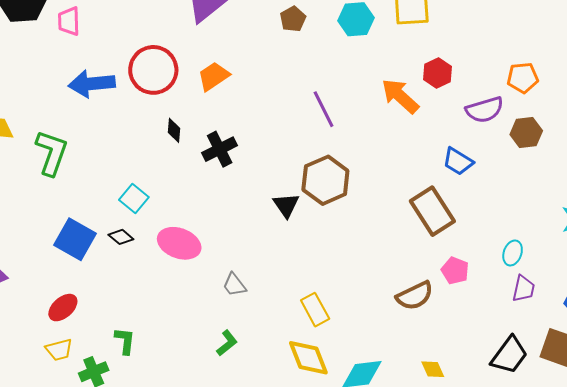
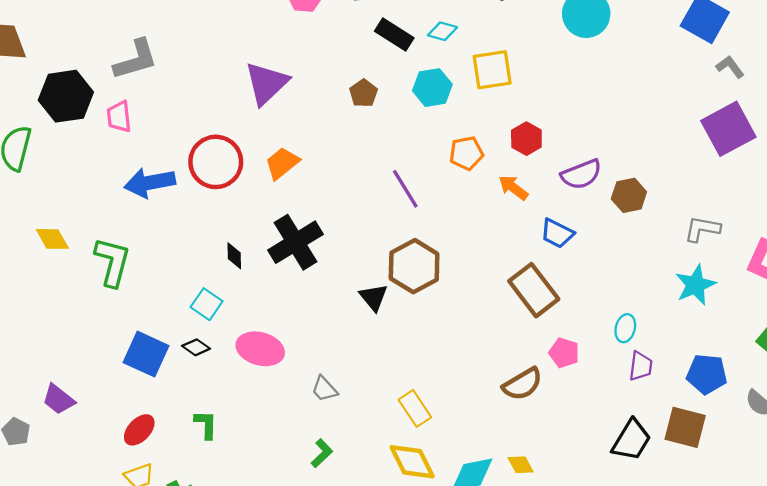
orange pentagon: (523, 78) -> (466, 153), moved
orange arrow: (400, 96) -> (513, 188), moved, size x0.7
black diamond: (174, 130) -> (234, 256), moved
black cross: (220, 149) -> (296, 242), size x1.4
green L-shape: (125, 341) -> (206, 425), moved
yellow diamond: (433, 369) -> (521, 465), moved

